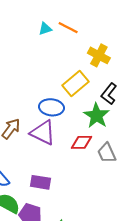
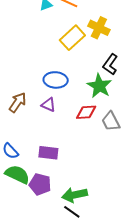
yellow rectangle: (76, 84) -> (72, 38), moved
purple triangle: (43, 133) -> (48, 105), size x0.6

